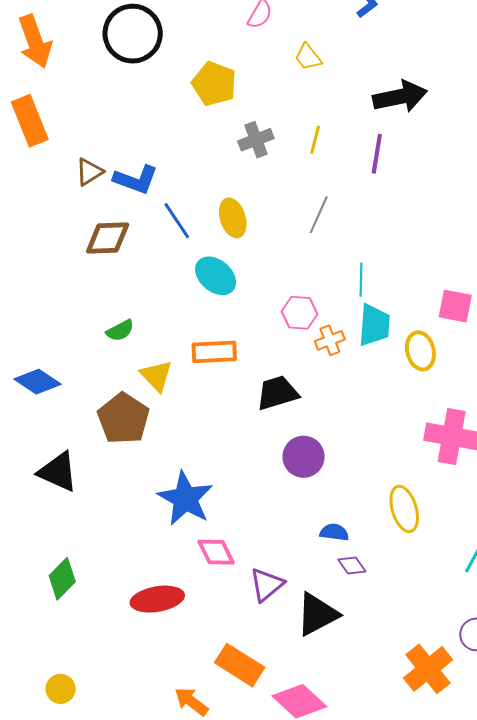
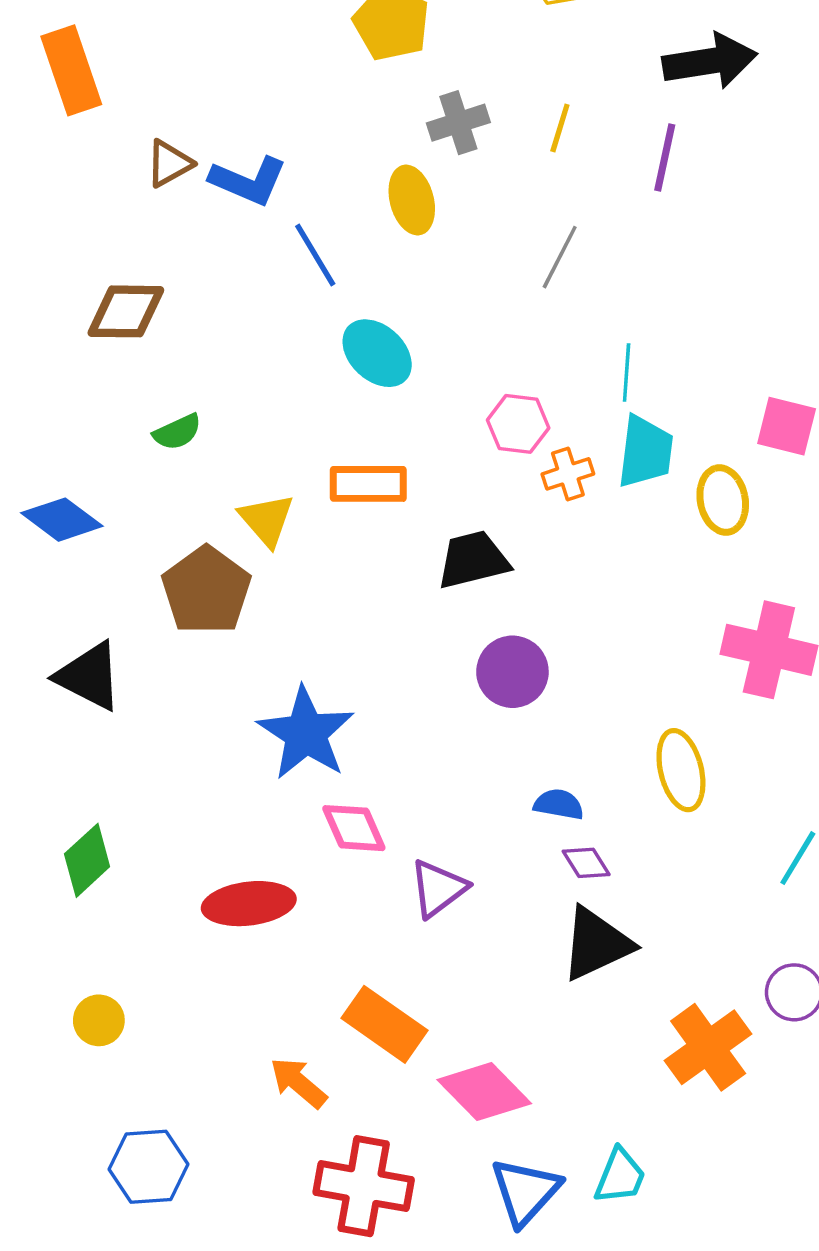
yellow ellipse: (233, 218) -> (412, 200), moved
brown diamond: (108, 238) -> (126, 311), moved
green semicircle: (120, 331) -> (177, 432), moved
black triangle: (317, 614) -> (596, 944), moved
yellow circle: (61, 689) -> (99, 1020), moved

